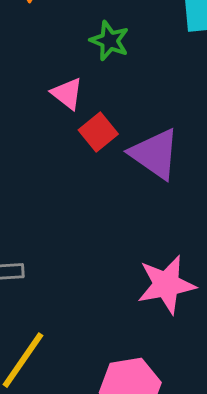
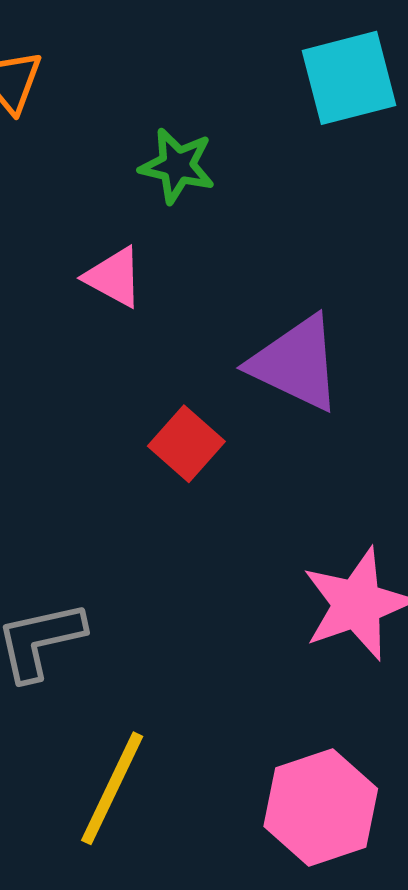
red square: (98, 132) -> (186, 444), moved

